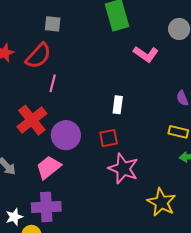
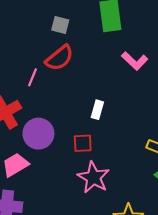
gray square: (53, 24) -> (60, 25), moved
red semicircle: (38, 56) -> (59, 58), moved

